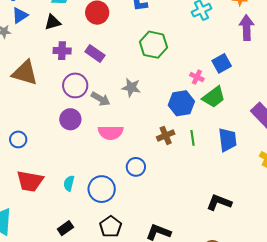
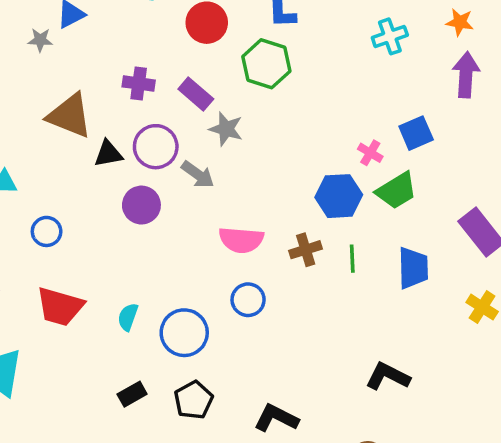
black triangle: (53, 22) -> (108, 154), moved
green hexagon: (154, 45) -> (266, 64), moved
gray star: (131, 88) -> (226, 129), moved
pink semicircle: (111, 132) -> (241, 240), moved
black rectangle: (65, 228) -> (132, 394), moved

